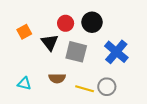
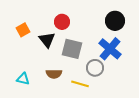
black circle: (92, 22) -> (115, 21), moved
gray circle: (107, 87) -> (95, 68), moved

